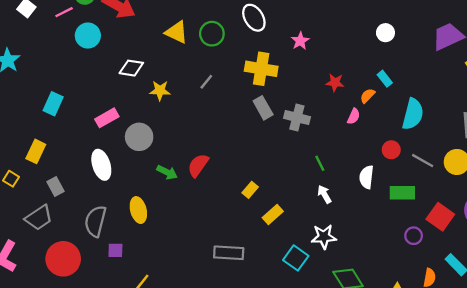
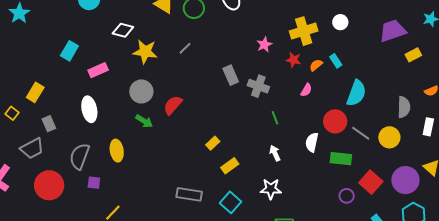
pink star: (300, 41) -> (264, 45), moved
yellow cross: (261, 69) -> (304, 31), moved, turned -32
yellow star: (160, 91) -> (145, 52), size x1.4
orange semicircle: (367, 96) -> (316, 65), moved
cyan rectangle: (53, 104) -> (69, 51), moved
gray circle: (139, 137) -> (141, 91), moved
red circle: (391, 150) -> (335, 121), size x1.5
green line: (320, 163) -> (275, 118), moved
red semicircle: (198, 165) -> (173, 105), moved
cyan square: (296, 258) -> (230, 202), moved

